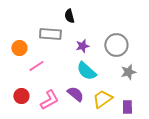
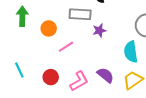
purple star: (82, 46) -> (99, 30), moved
cyan semicircle: (86, 71) -> (131, 52), moved, turned 40

